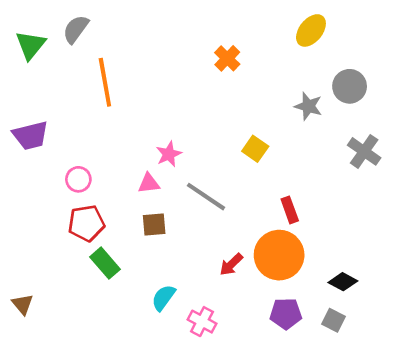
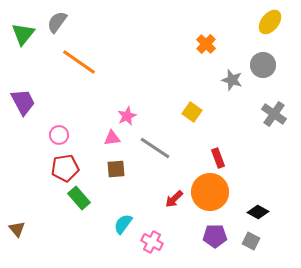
yellow ellipse: (311, 30) -> (270, 22), moved
orange cross: (227, 58) -> (206, 44), moved
orange line: (105, 82) -> (79, 62), turned -45
purple trapezoid: (31, 135) -> (23, 102), turned -104

